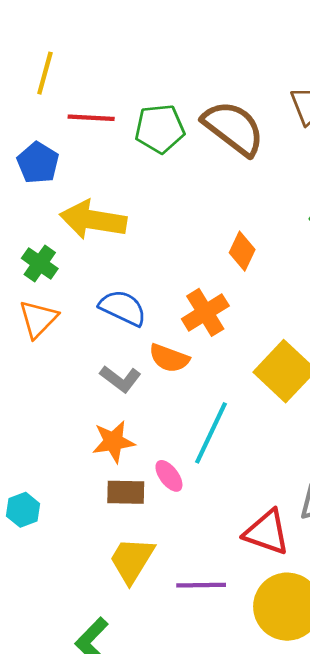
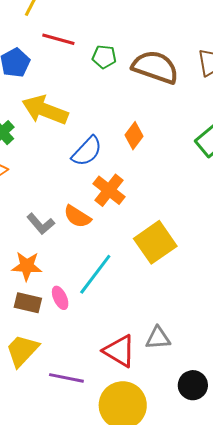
brown semicircle: (233, 128) -> (155, 67), turned -30
green pentagon: (160, 129) -> (104, 57), size x0.7
orange diamond: (242, 251) -> (134, 136), moved
blue semicircle: (123, 308) -> (87, 151), moved, turned 96
orange cross: (205, 312) -> (109, 190), turned -32

